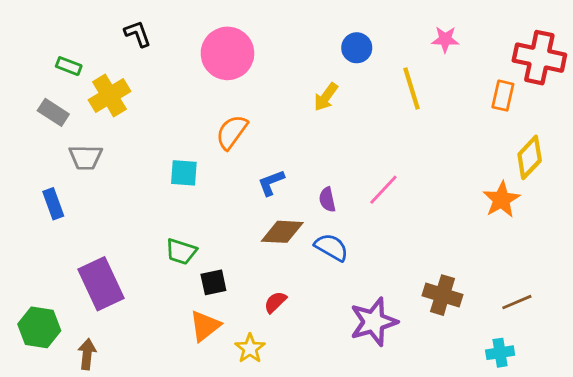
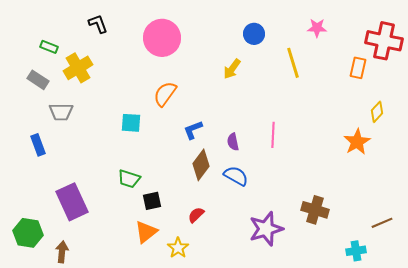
yellow diamond: (530, 157) -> (377, 112), size x0.7
pink line: (383, 190) -> (273, 135), turned -40
brown diamond: (282, 232) -> (201, 165), turned -56
brown line: (517, 302) -> (382, 223), moved

